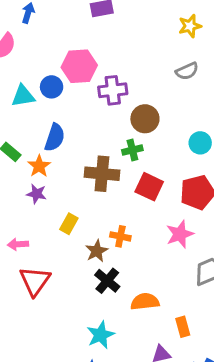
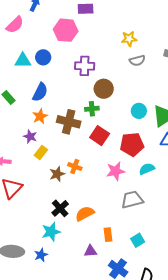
yellow star: (190, 26) -> (129, 39), moved
pink hexagon: (79, 66) -> (66, 30), moved
orange star: (39, 166) -> (40, 116), moved
purple star: (36, 194) -> (30, 137), moved
black cross: (107, 281) -> (60, 208), moved
orange semicircle: (145, 302) -> (85, 214), turned -30

